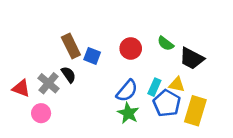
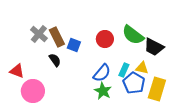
green semicircle: (166, 43) -> (133, 35), size x1.6
gray cross: (49, 83) -> (39, 34), moved
pink circle: (41, 113) -> (33, 91), size x1.5

